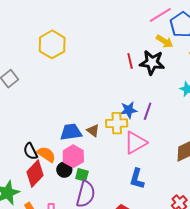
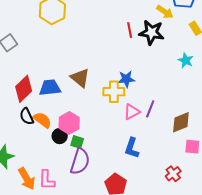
purple line: (148, 111) -> (150, 109), moved
brown triangle: (93, 131) -> (80, 78), moved, size x1.5
blue trapezoid: (71, 132) -> (50, 88), moved
pink triangle: (135, 143) -> (132, 112), size x0.7
red diamond: (35, 174) -> (24, 89), moved

